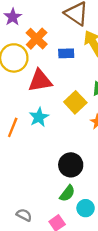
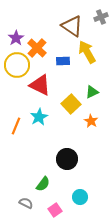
purple star: (13, 17) -> (16, 38), moved
red triangle: (40, 81) -> (40, 85), turned 35
green semicircle: (67, 193) -> (43, 184), moved

